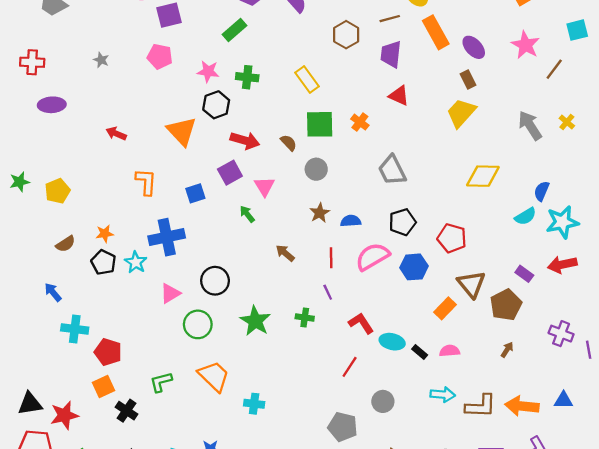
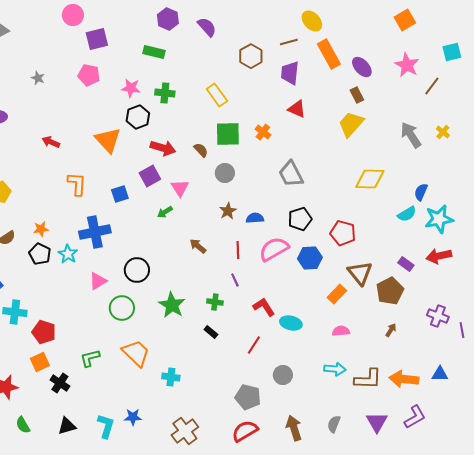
green rectangle: (235, 30) -> (154, 52), turned 55
green arrow: (247, 214) -> (165, 212), turned -84
black rectangle: (420, 352) -> (211, 332), moved

